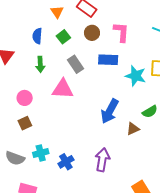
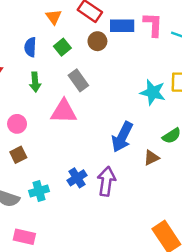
pink L-shape: (121, 32) -> (153, 25), moved
blue rectangle: (108, 60) -> (122, 26), moved
purple arrow: (102, 160) -> (106, 181), moved
blue cross: (66, 162) -> (77, 178), moved

